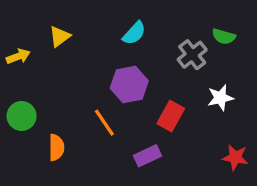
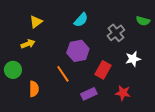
green semicircle: (224, 36) -> (143, 21), moved
yellow arrow: (18, 56) -> (28, 44), moved
red star: (235, 157) -> (123, 93), moved

